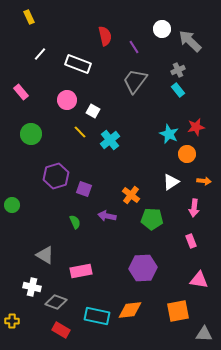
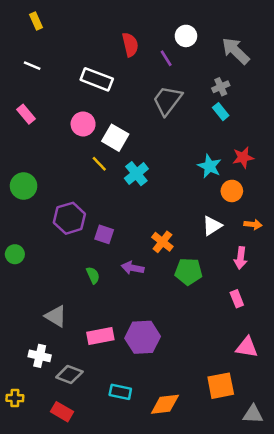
white circle: (162, 29) -> (186, 36), moved
white line: (40, 54) -> (32, 66), moved, turned 72
white square: (93, 111) -> (115, 138), size x1.5
green circle: (31, 134) -> (24, 186), moved
purple hexagon: (143, 268) -> (143, 337), moved
orange diamond: (130, 310) -> (165, 404), moved
cyan rectangle: (97, 316) -> (120, 392), size x0.7
red rectangle: (61, 330) -> (62, 412), moved

